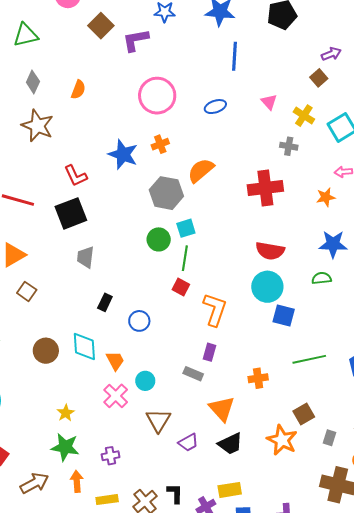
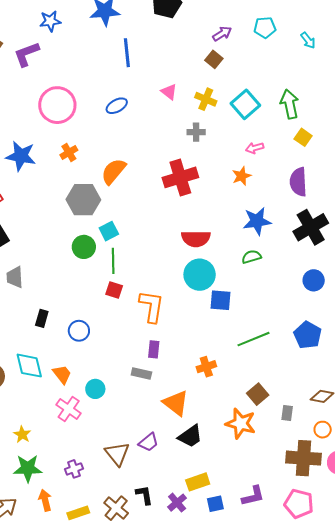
blue star: (123, 154) -> (21, 156), moved
brown triangle: (158, 420) -> (117, 454), moved

